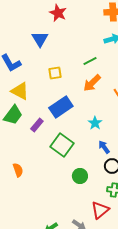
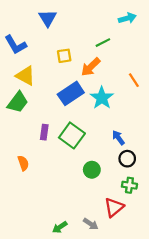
orange arrow: (92, 83) -> (91, 67), moved
cyan star: (95, 123) -> (102, 98), moved, size x1.5
purple rectangle: (37, 125) -> (44, 132), moved, turned -32

